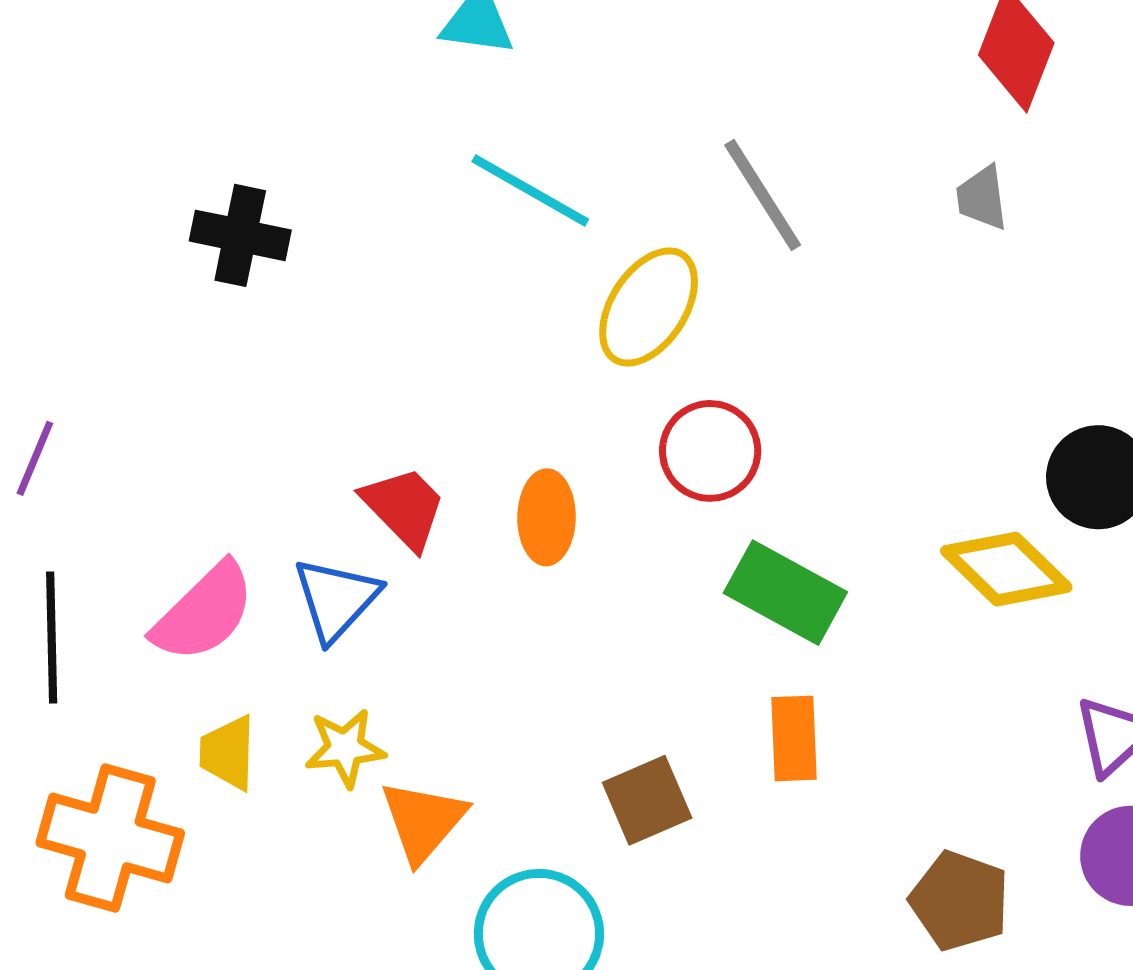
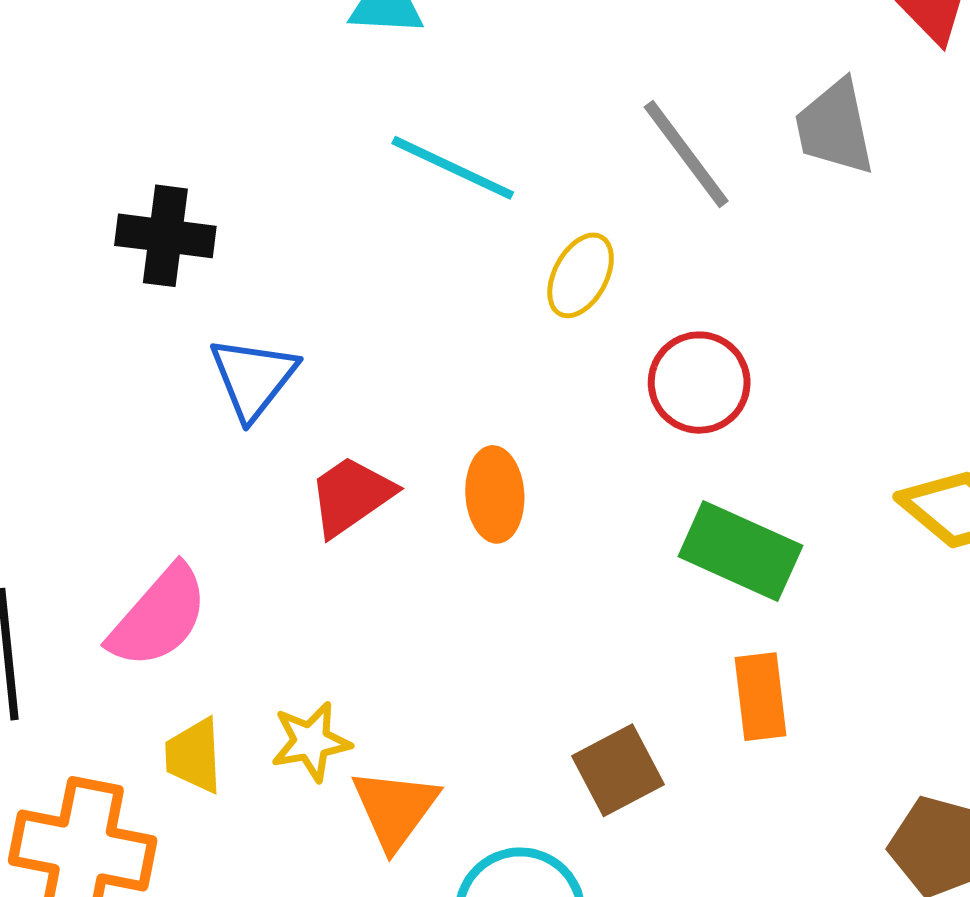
gray trapezoid: (982, 198) -> (835, 127), moved, size x1.5
yellow ellipse: (649, 307) -> (581, 275), size x0.7
red circle: (710, 451) -> (699, 383), moved
red trapezoid: (404, 507) -> (351, 496), turned -76
blue triangle: (336, 599) -> (253, 378), moved

